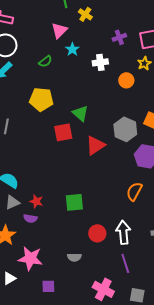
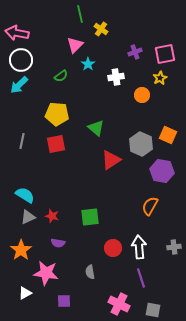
red square: (63, 132) -> (56, 144), moved
purple semicircle: (30, 218) -> (58, 243), moved
gray semicircle: (74, 257) -> (90, 272), turned 80

